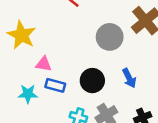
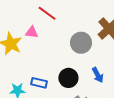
pink triangle: (44, 64) -> (32, 32), moved

